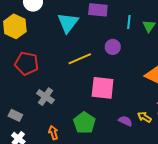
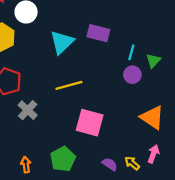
purple circle: (113, 47) -> (132, 75), moved
gray cross: (45, 97) -> (28, 110), moved

